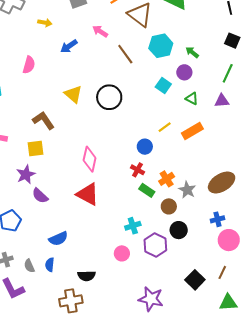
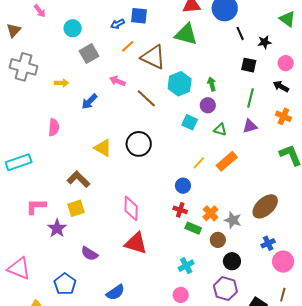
green arrow: (192, 52) -> (212, 84), turned 48
purple star: (26, 175) -> (57, 228), moved
purple hexagon: (155, 245) -> (225, 289), moved

